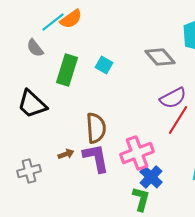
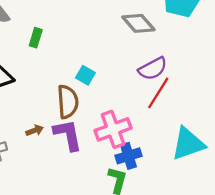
cyan square: (104, 65) -> (85, 75), moved
green rectangle: (67, 70) -> (36, 38), size x0.6
blue cross: (151, 177) -> (128, 156), turned 30

